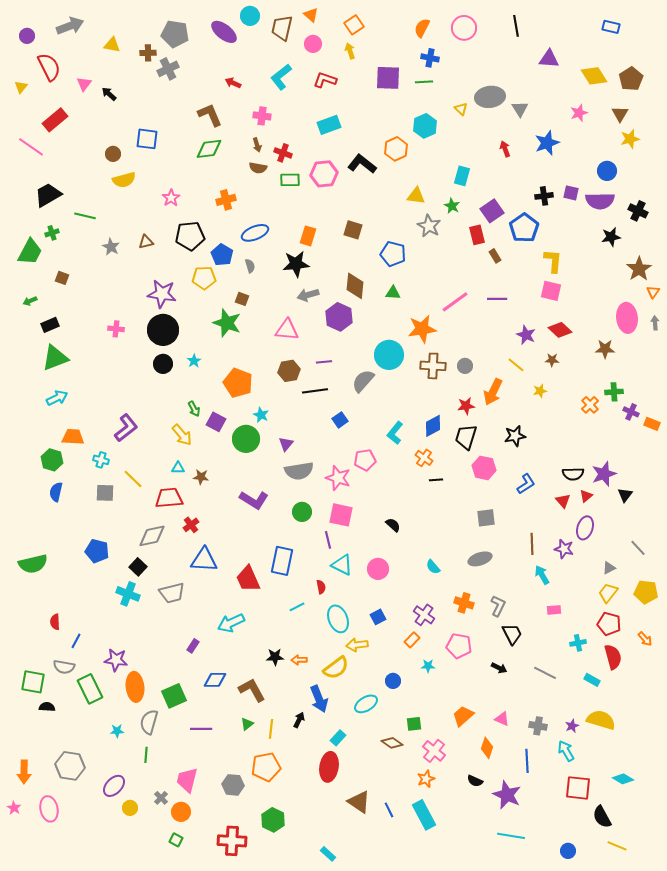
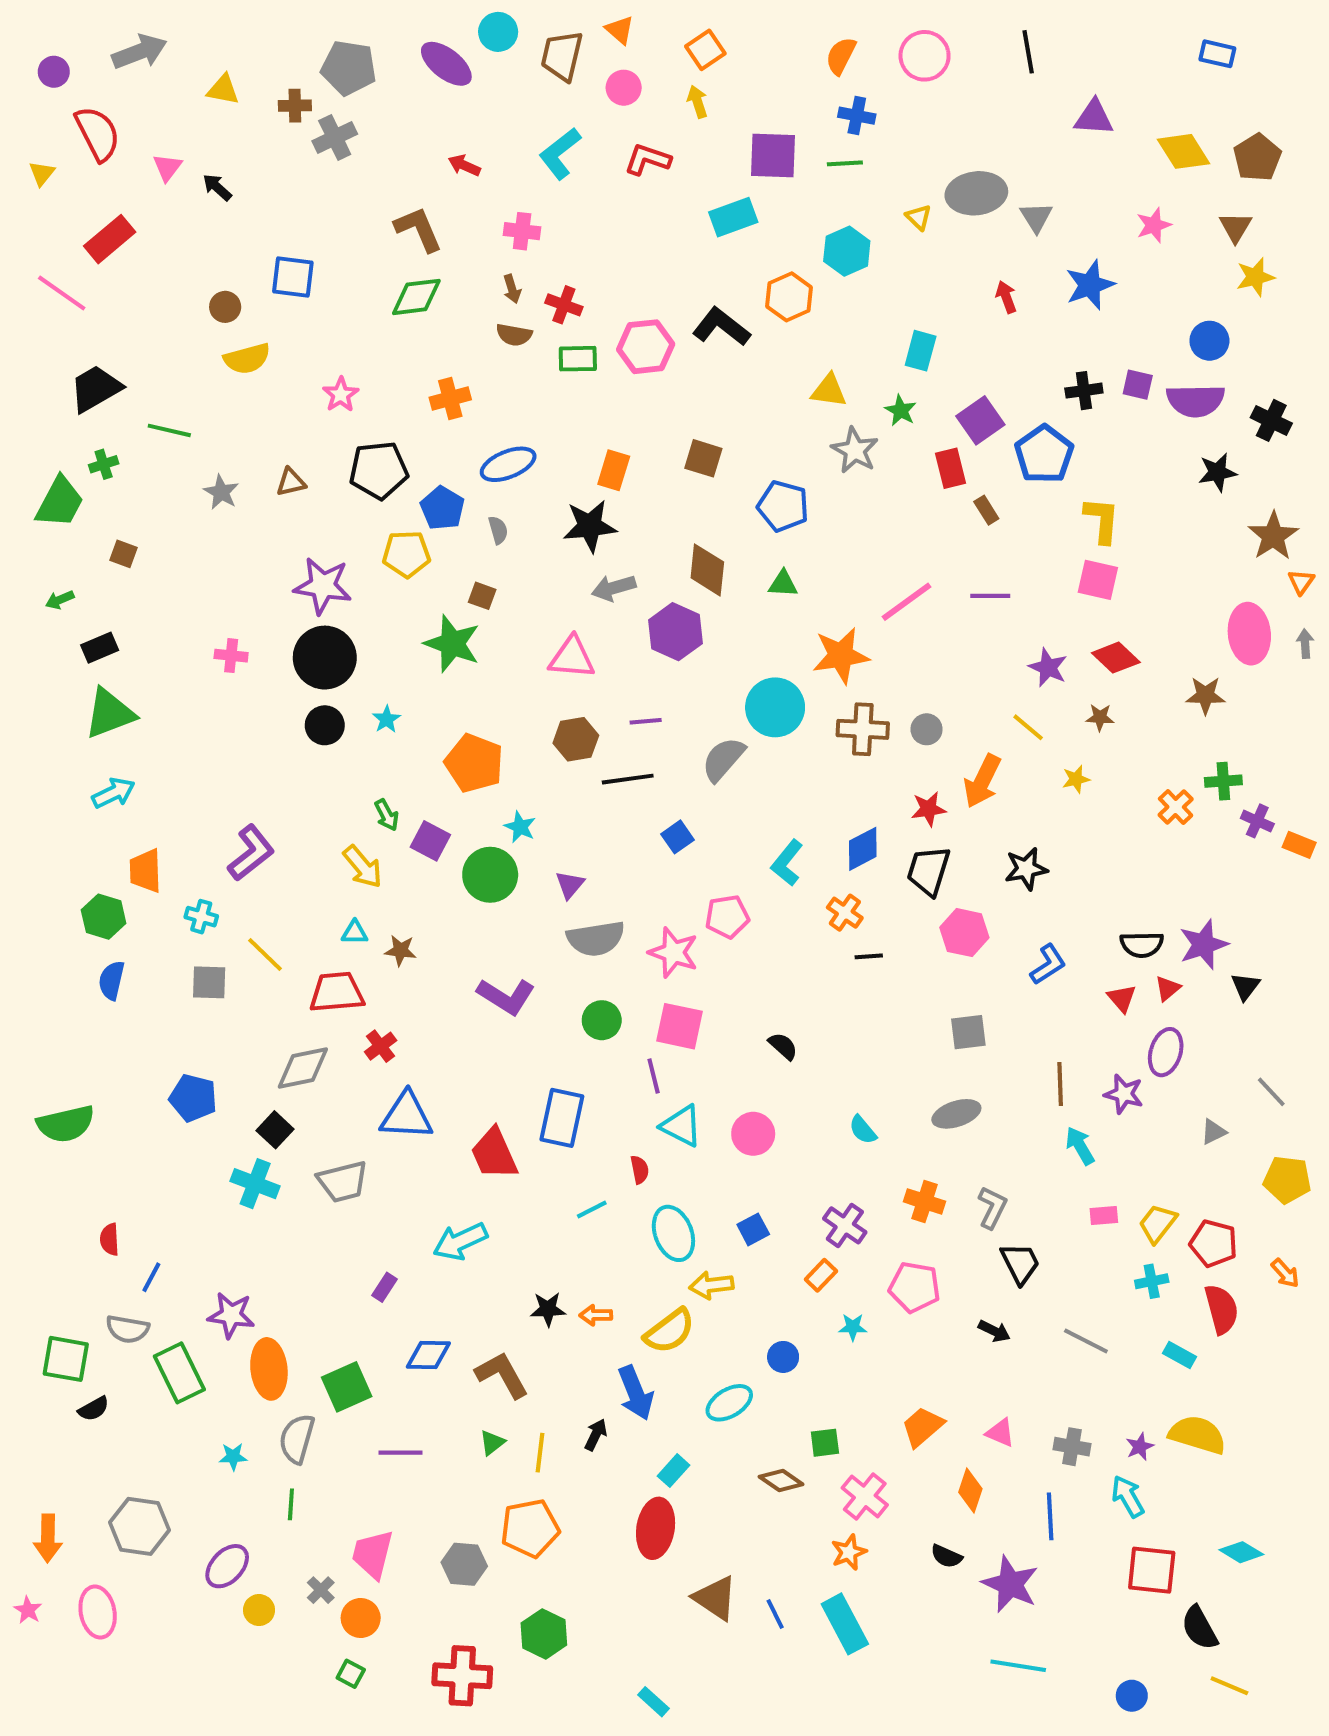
cyan rectangle: (329, 125) -> (733, 217), moved
orange trapezoid: (73, 437) -> (145, 871), turned -95
yellow trapezoid: (608, 593) -> (1158, 1223), moved
black semicircle: (47, 707) -> (94, 1409), turned 147

